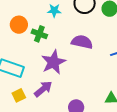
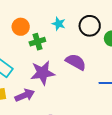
green cross: (39, 34) -> (37, 42), turned 35

